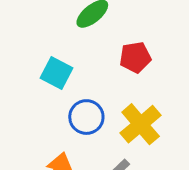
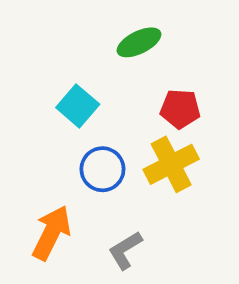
yellow cross: (141, 124) -> (171, 164), moved

